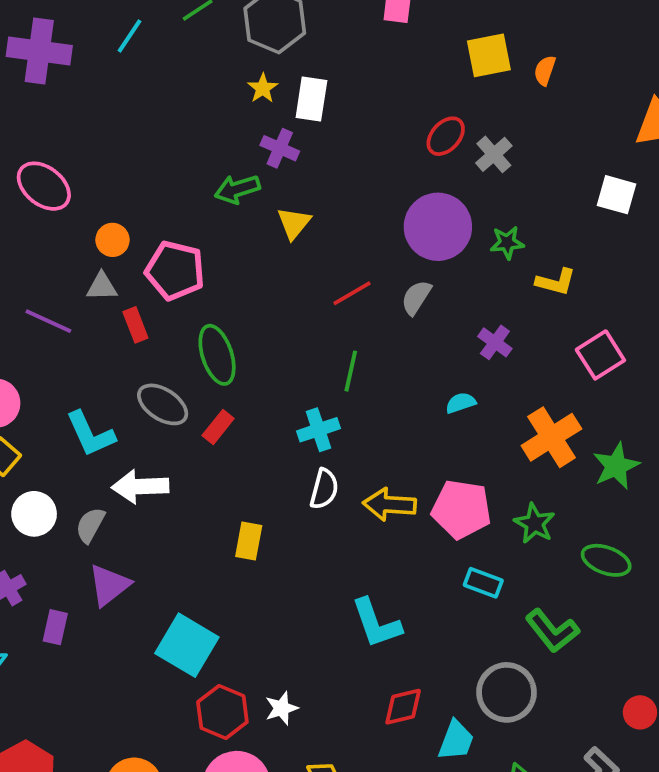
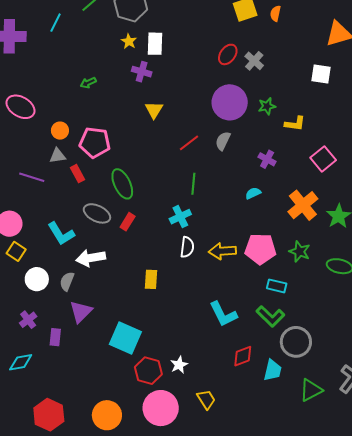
green arrow: (237, 189) -> (88, 83), moved, size x0.7
green L-shape: (552, 631) -> (270, 316), moved

